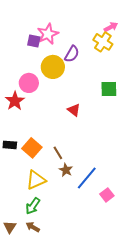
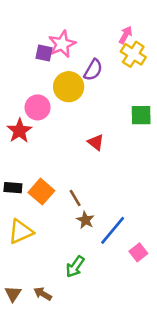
pink arrow: (111, 27) -> (126, 35), moved, turned -32
yellow triangle: (36, 180) -> (21, 232), moved
green arrow: (33, 206) -> (75, 267), moved

